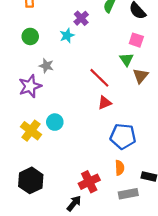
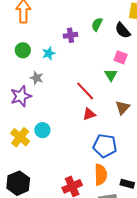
purple cross: (81, 18) -> (70, 35), turned 32
cyan star: (67, 35) -> (49, 53), moved
brown triangle: (140, 76) -> (122, 107), moved
orange semicircle: (120, 168) -> (101, 175), size x1.5

